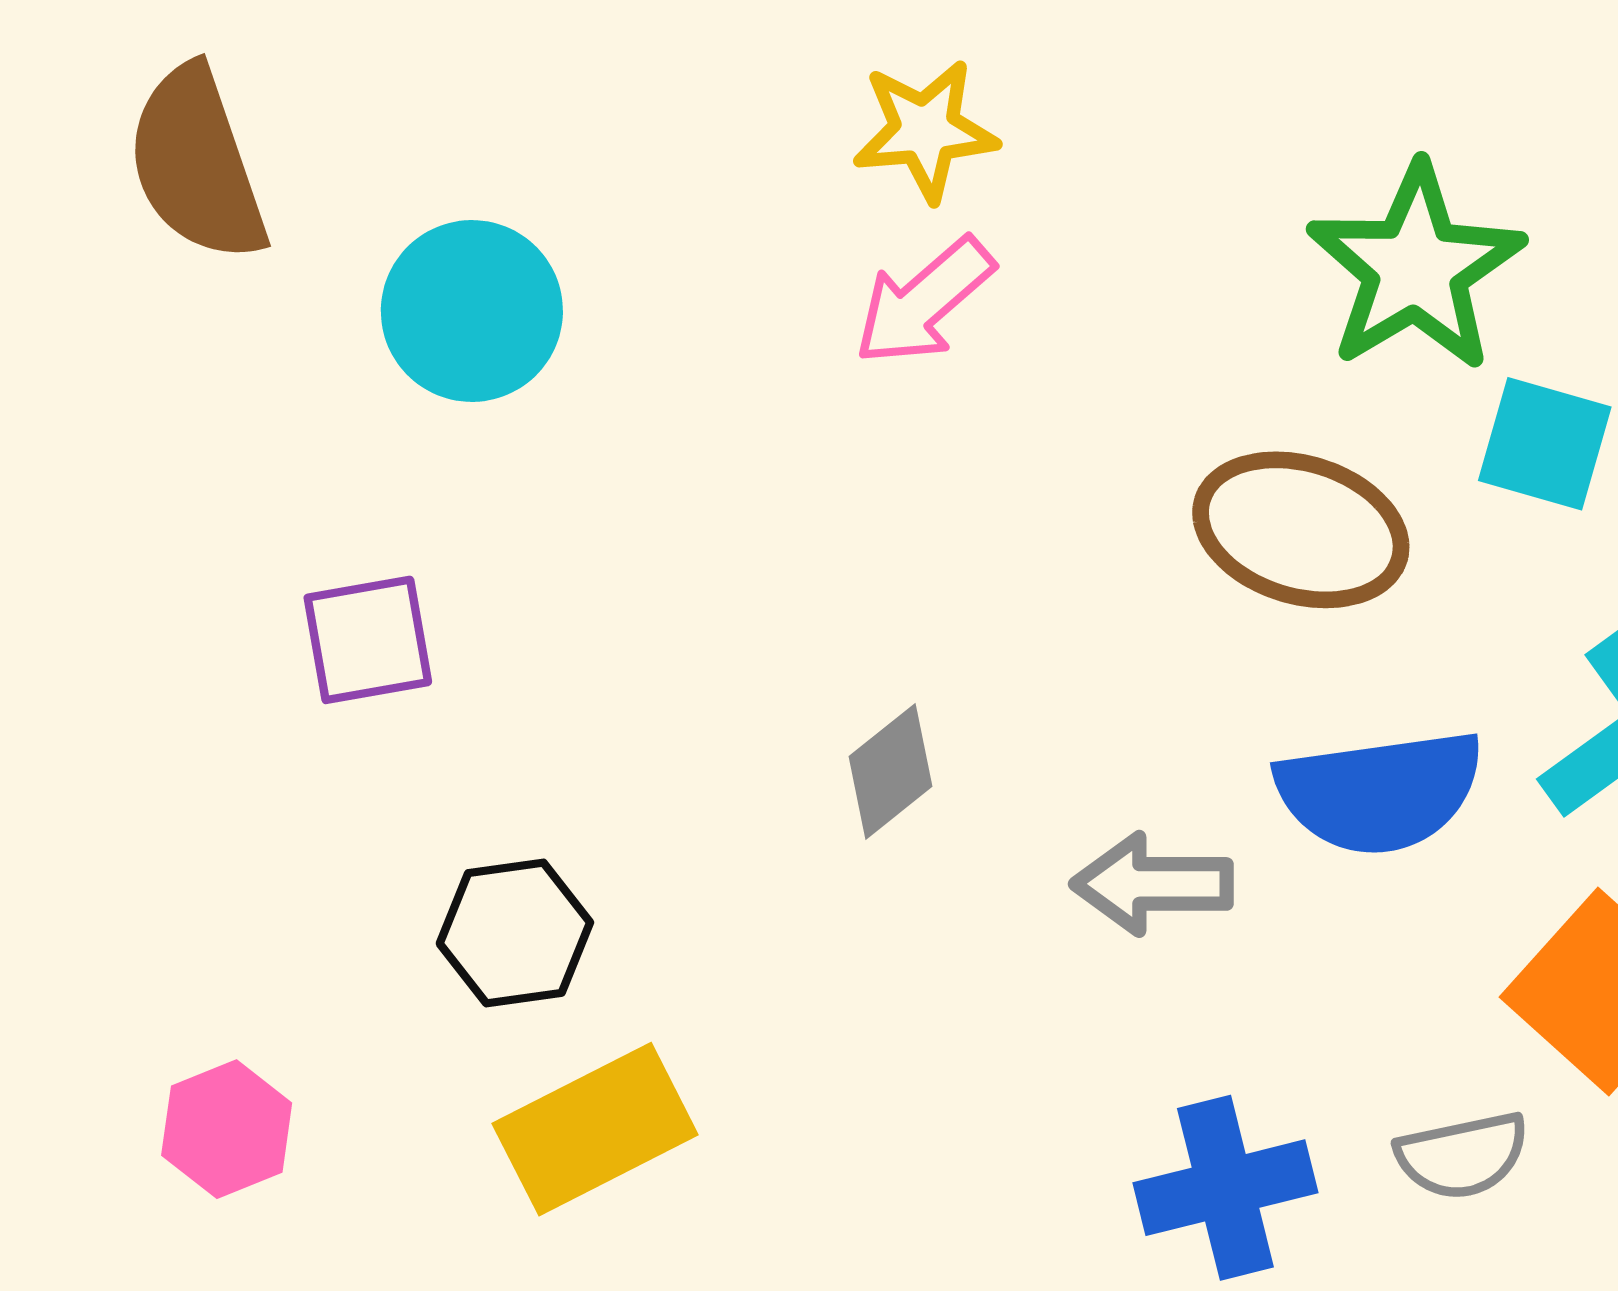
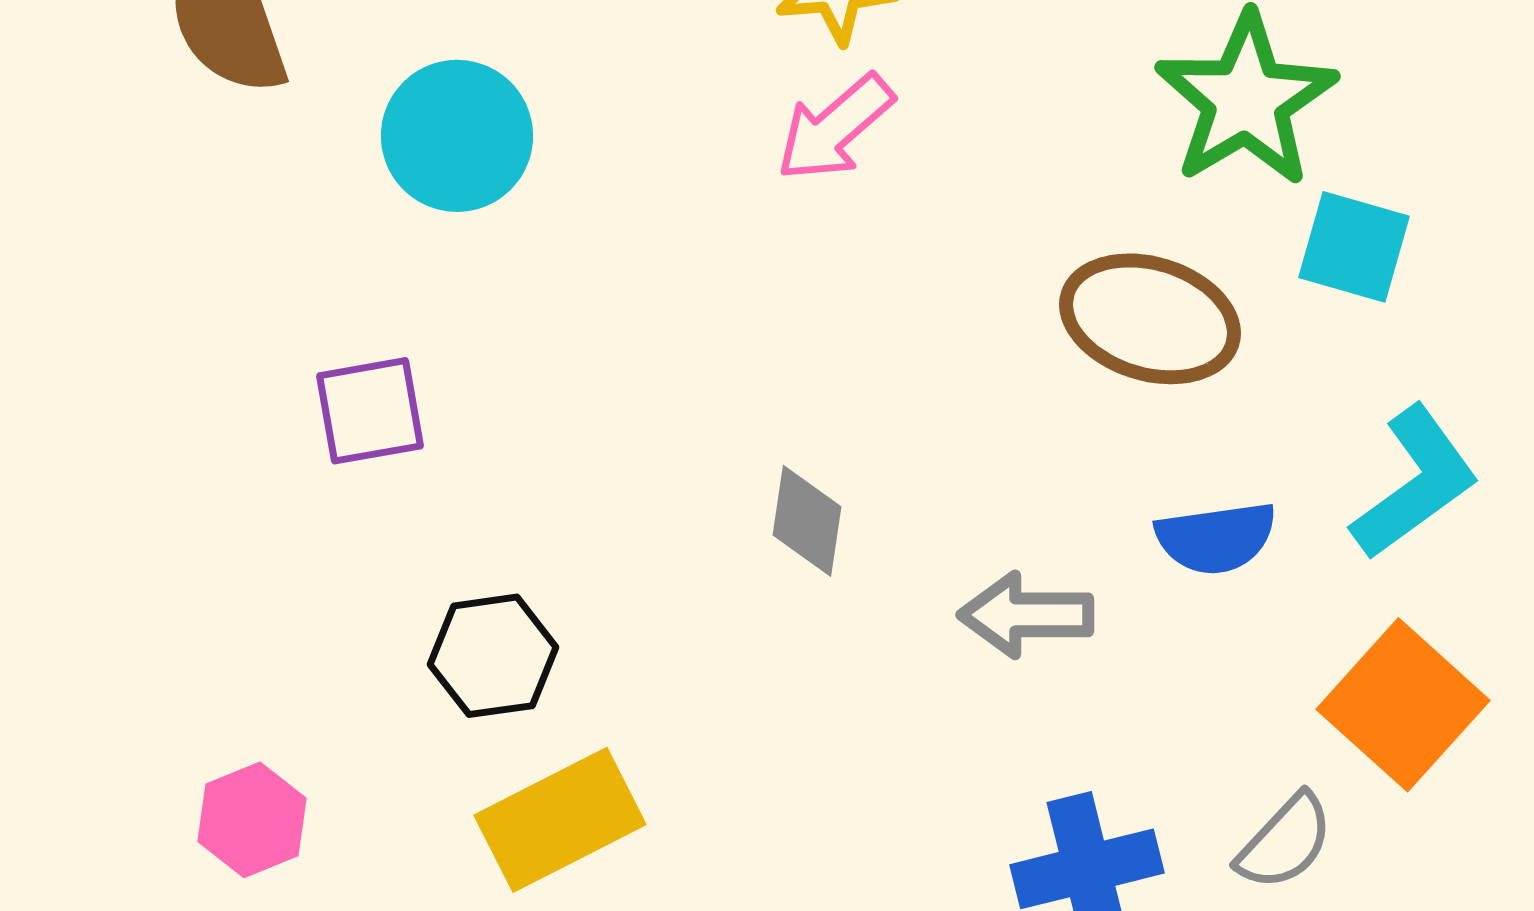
gray diamond: (891, 771) -> (807, 521), turned -43
blue semicircle: (1380, 792) -> (1216, 538), size x0.7
gray semicircle: (1462, 1155) -> (1285, 842), turned -35

